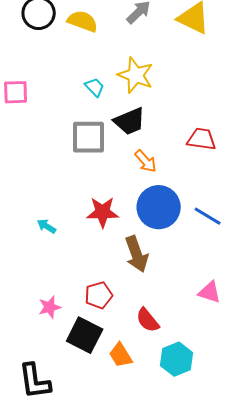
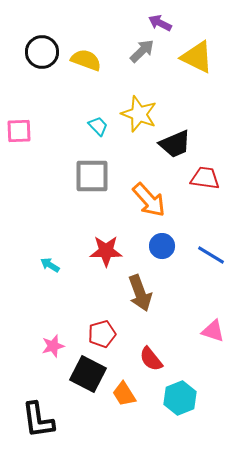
black trapezoid: (130, 121) -> (175, 144), moved
orange arrow: (146, 161) -> (149, 200), size x1.5
blue circle: (159, 207) -> (162, 246), size x0.6

